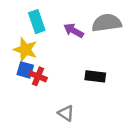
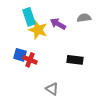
gray semicircle: (107, 23) -> (84, 18), size x0.6
yellow star: (25, 50) -> (38, 30), moved

